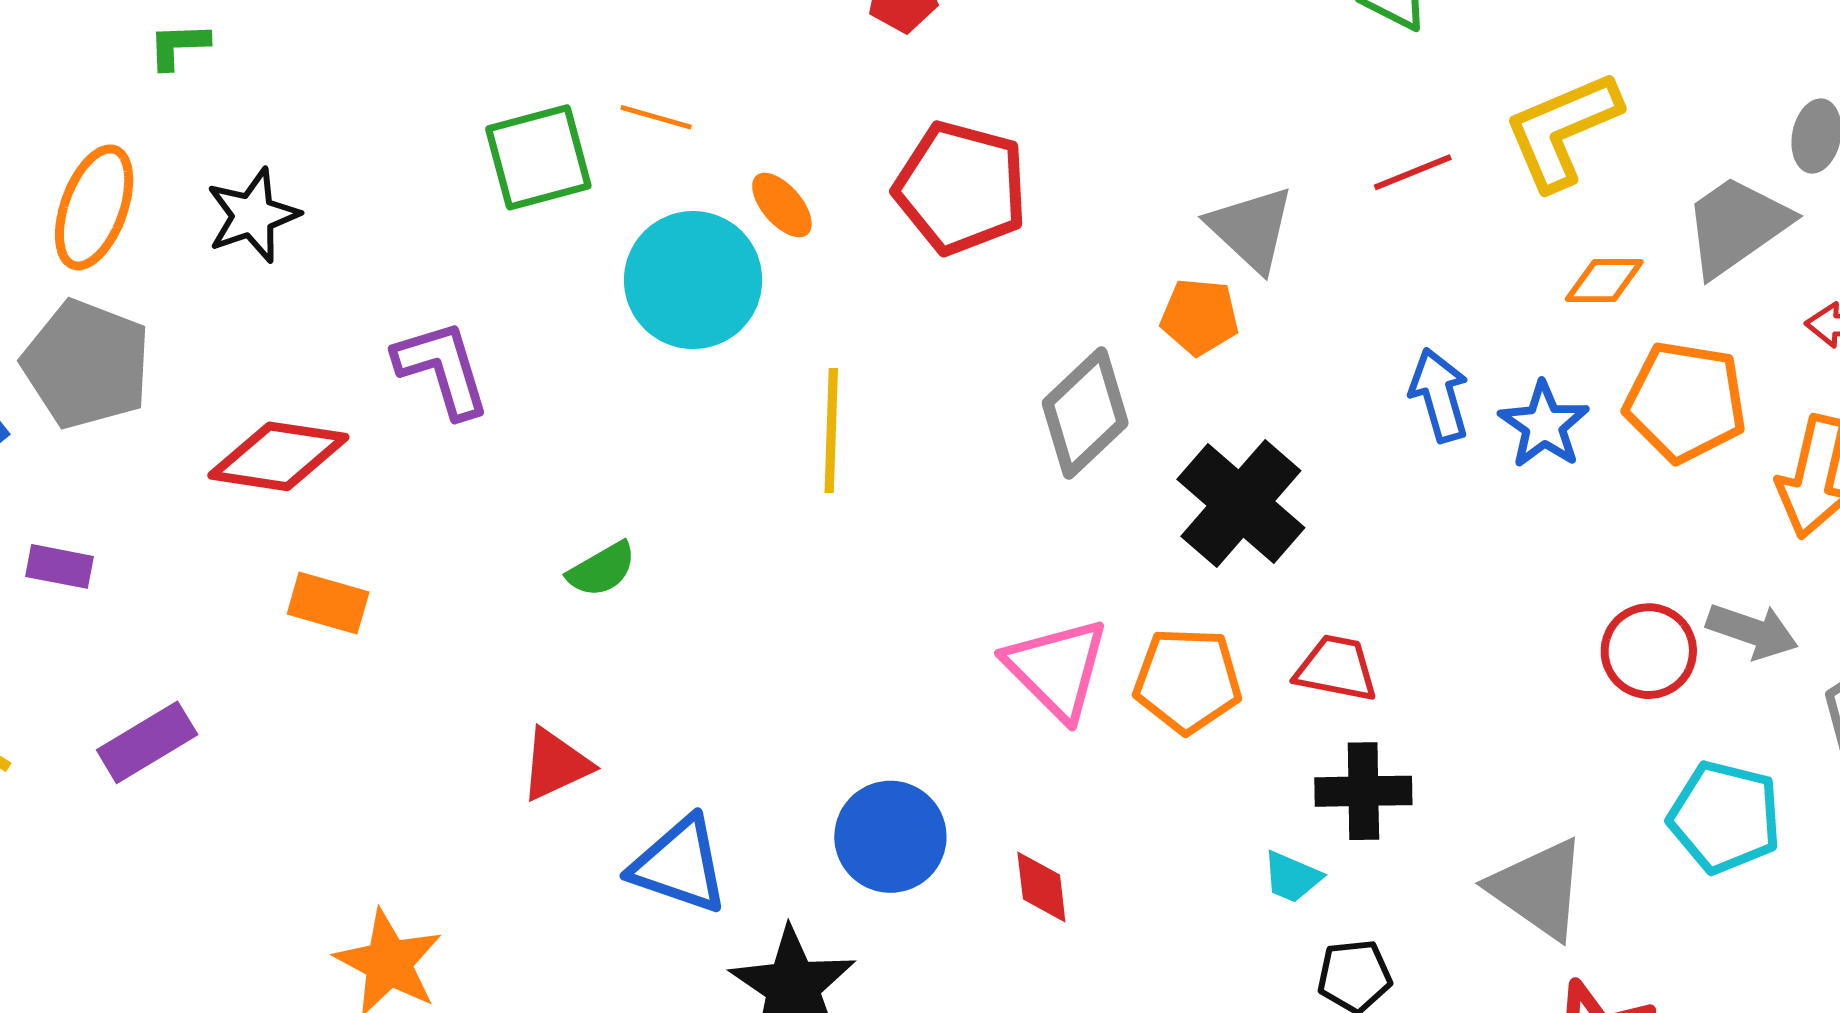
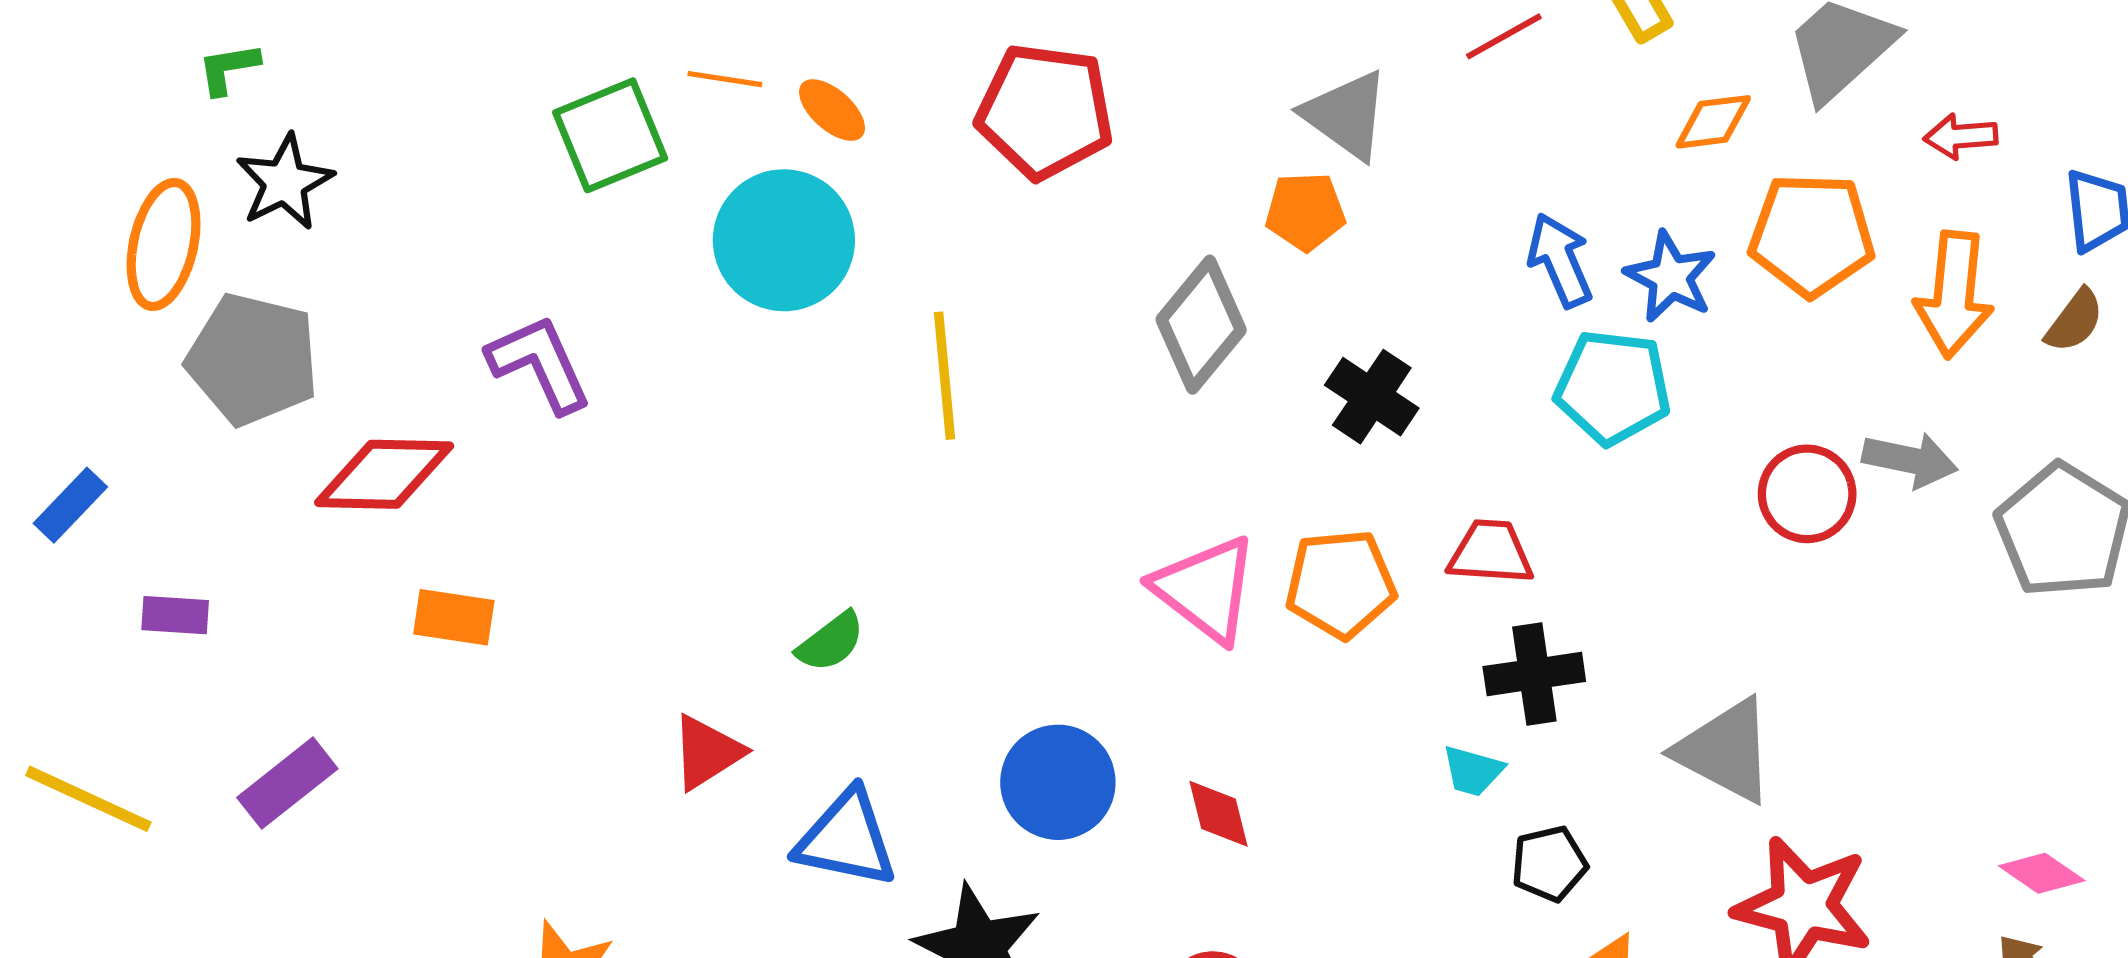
orange ellipse: (782, 205) -> (832, 110), moved
black star: (253, 215) -> (285, 182), moved
gray pentagon: (86, 364) -> (253, 359), moved
black cross: (1241, 503) -> (1372, 397), size x0.7
green semicircle: (602, 569) -> (831, 642), moved
cyan pentagon: (1725, 817) -> (1613, 387), moved

